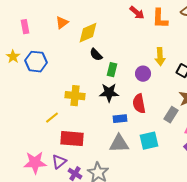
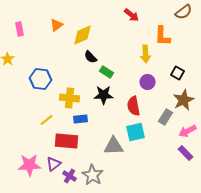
orange L-shape: (160, 19) -> (162, 36), moved
yellow arrow: (160, 57) -> (146, 54), moved
blue hexagon: (36, 62) -> (40, 79), moved
green rectangle: (112, 70) -> (106, 72), turned -72
purple circle: (143, 74) -> (148, 82), moved
blue rectangle: (120, 119) -> (80, 119), moved
cyan square: (149, 141) -> (136, 132), moved

